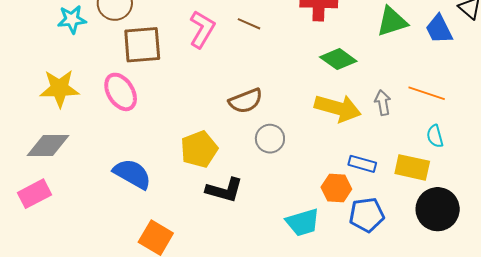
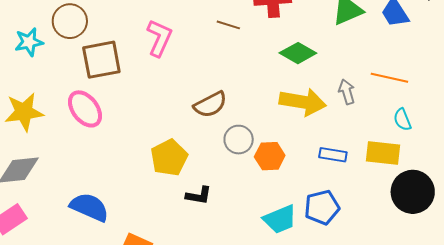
brown line: (249, 24) -> (228, 25), moved
blue semicircle: (132, 174) -> (89, 207), moved
orange hexagon: (336, 188) -> (270, 156), moved
black L-shape: (224, 190) -> (199, 195), size x0.7
blue pentagon: (367, 215) -> (322, 207), moved

